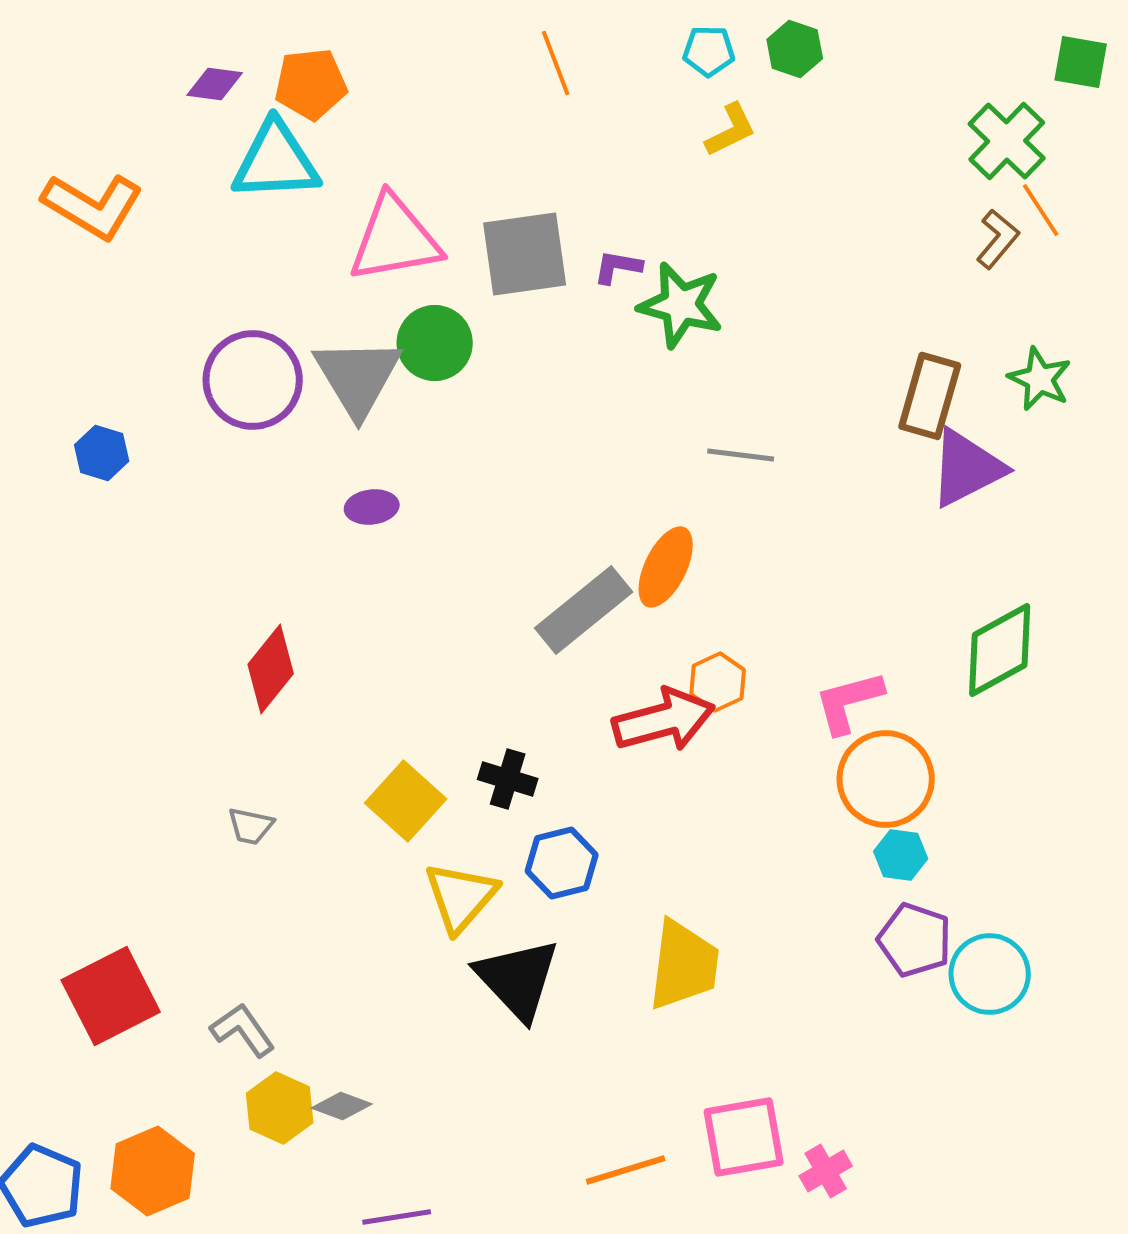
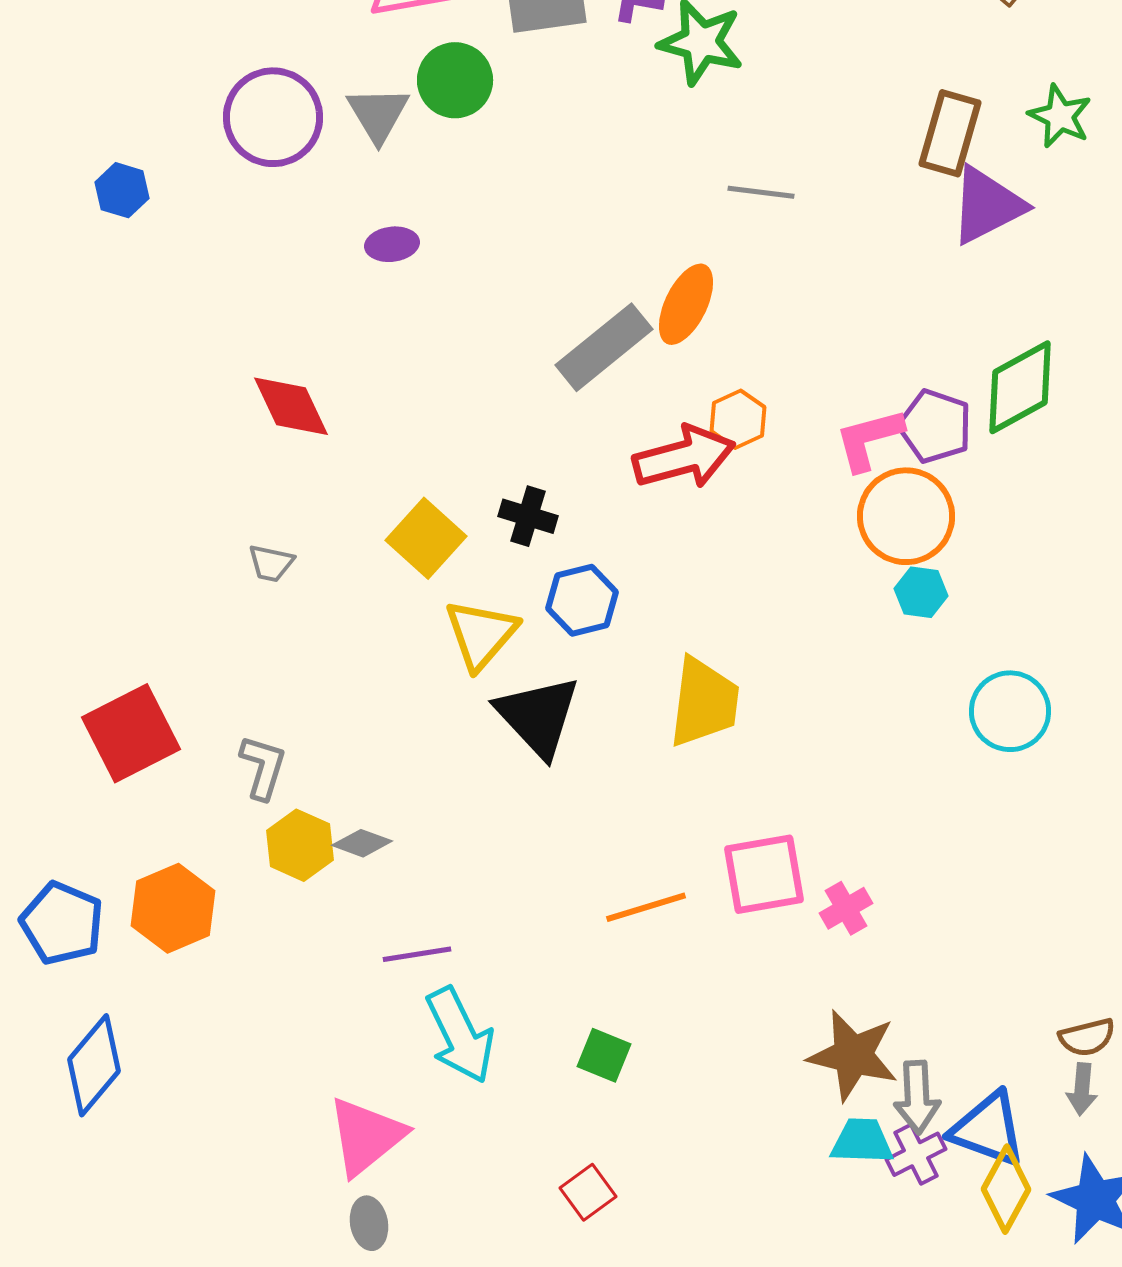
gray triangle: (358, 377) -> (378, 114), size x0.7
red diamond: (271, 669) -> (291, 406), turned -64
purple pentagon: (915, 940) -> (935, 426), moved
gray L-shape: (243, 1030) -> (263, 767), turned 52

